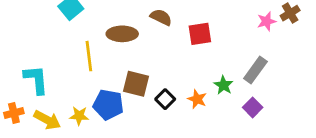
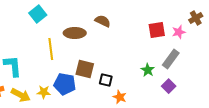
pink star: (267, 21) -> (179, 32), moved
red square: (200, 34) -> (157, 30), moved
black square: (165, 99) -> (106, 80), turned -32
orange star: (197, 99) -> (120, 97), moved

